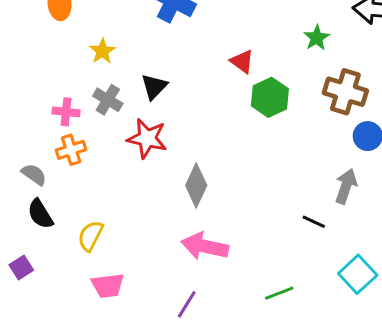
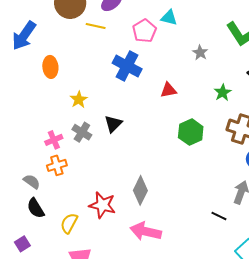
red triangle: (242, 61) -> (169, 90), moved, turned -48
pink cross: (66, 112) -> (54, 140), turned -30
red star: (147, 138) -> (102, 205), moved

